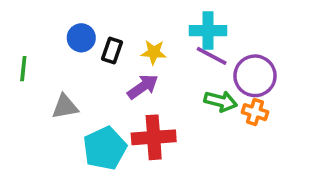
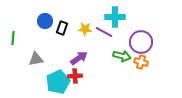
purple line: (212, 56) -> (104, 32), moved
purple arrow: (143, 87) -> (79, 58), moved
red cross: (154, 137) -> (75, 76), moved, size x0.6

